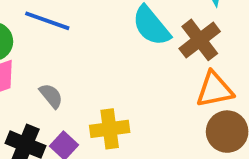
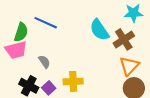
orange triangle: (214, 90) -> (129, 66), turned -40

